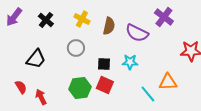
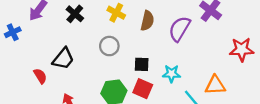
purple semicircle: (137, 33) -> (179, 29), turned 95
cyan star: (130, 62) -> (171, 74), moved
red semicircle: (21, 87) -> (40, 76), moved

